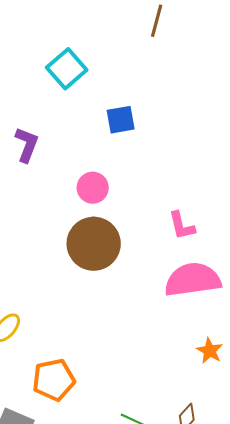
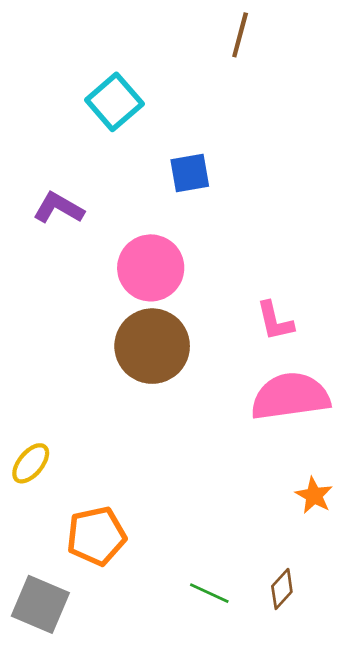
purple L-shape: (27, 145) -> (59, 208), turned -81
pink circle: (93, 188) -> (151, 268), size x1.5

